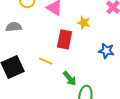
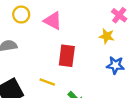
yellow star: (84, 23) -> (107, 36), moved

